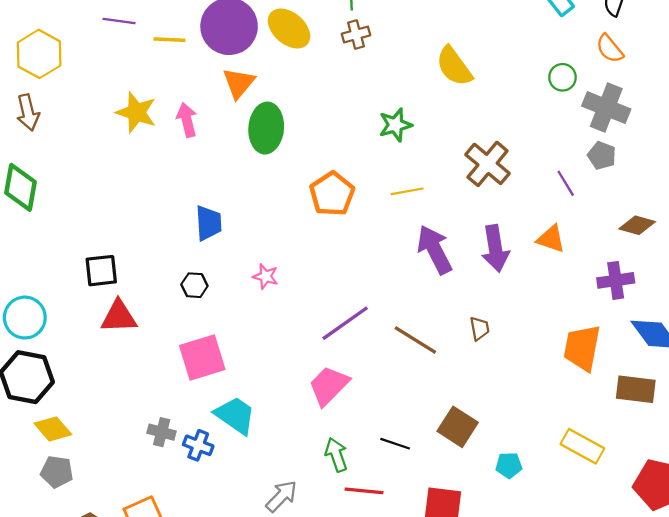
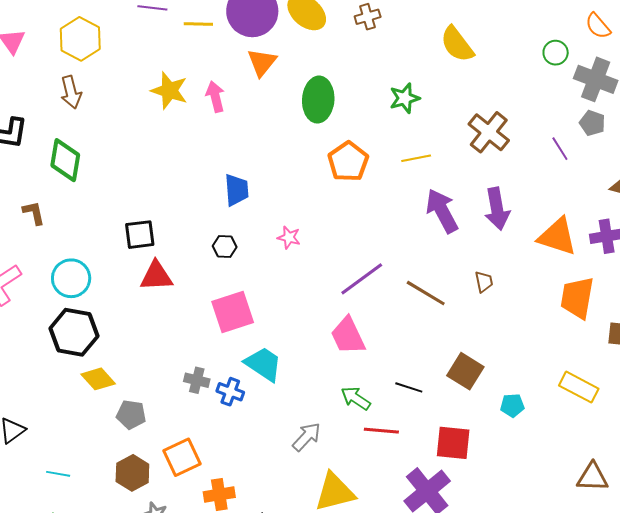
green ellipse: (266, 128) -> (318, 100), moved
orange triangle: (551, 239) -> (557, 236), moved, size x1.5
pink trapezoid: (329, 386) -> (348, 336), turned -69
green arrow: (336, 455) -> (356, 398), turned -36
gray pentagon: (57, 472) -> (131, 415), moved

